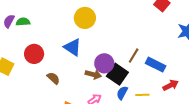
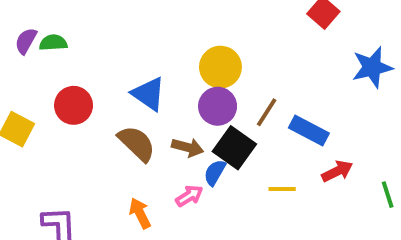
yellow circle: (85, 18) -> (220, 67), moved
purple circle: (104, 63) -> (218, 106), moved
brown semicircle: (53, 78) -> (137, 143), moved, size x1.5
blue semicircle: (122, 93) -> (215, 173), moved

